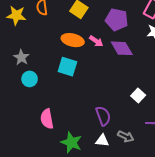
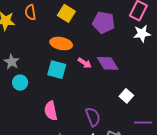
pink arrow: (96, 41) -> (85, 63), moved
purple diamond: (122, 48) -> (108, 63), moved
pink semicircle: (47, 119) -> (51, 111), moved

